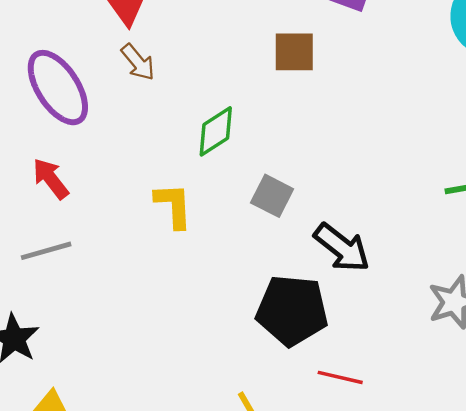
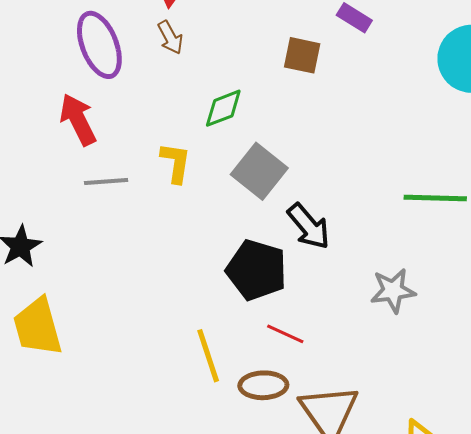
red arrow: (51, 179) -> (78, 120), size x1.4
gray square: (272, 196) -> (259, 171), size x1.5
gray line: (46, 251) -> (106, 181), moved

